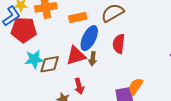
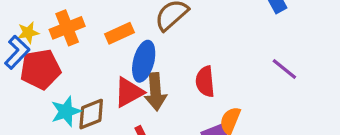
red semicircle: (119, 44) -> (205, 82), moved
brown arrow: (93, 59) -> (156, 92), size x1.6

